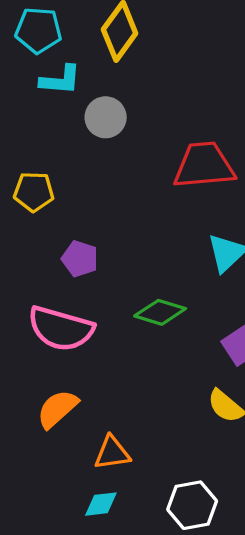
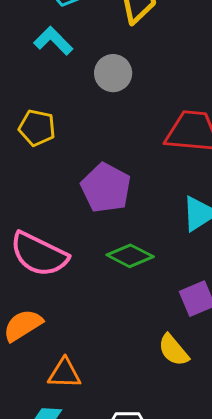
cyan L-shape: (60, 80) -> (53, 41), moved, turned -150
purple pentagon: (80, 259) -> (106, 188), moved, size x1.5

